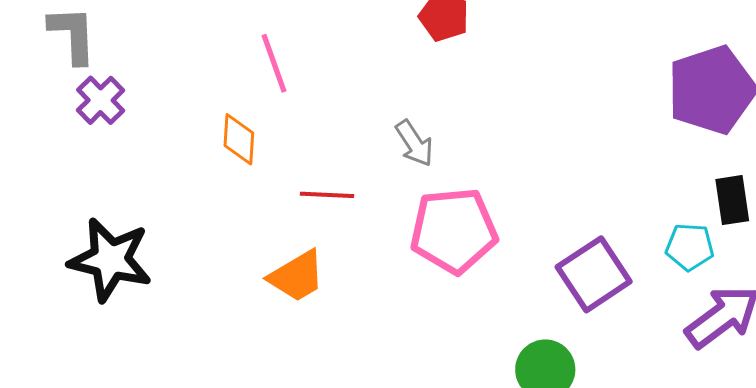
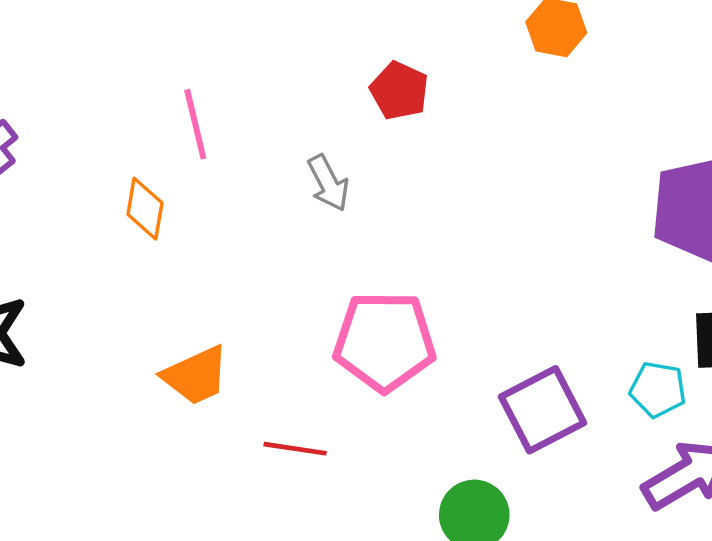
gray arrow: (414, 143) -> (328, 183), moved
red line: (327, 195) -> (295, 449), moved

